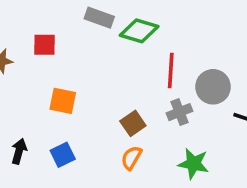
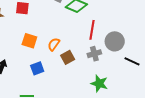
blue square: (63, 155) -> (37, 68), moved
orange semicircle: (131, 158) -> (54, 44), moved

